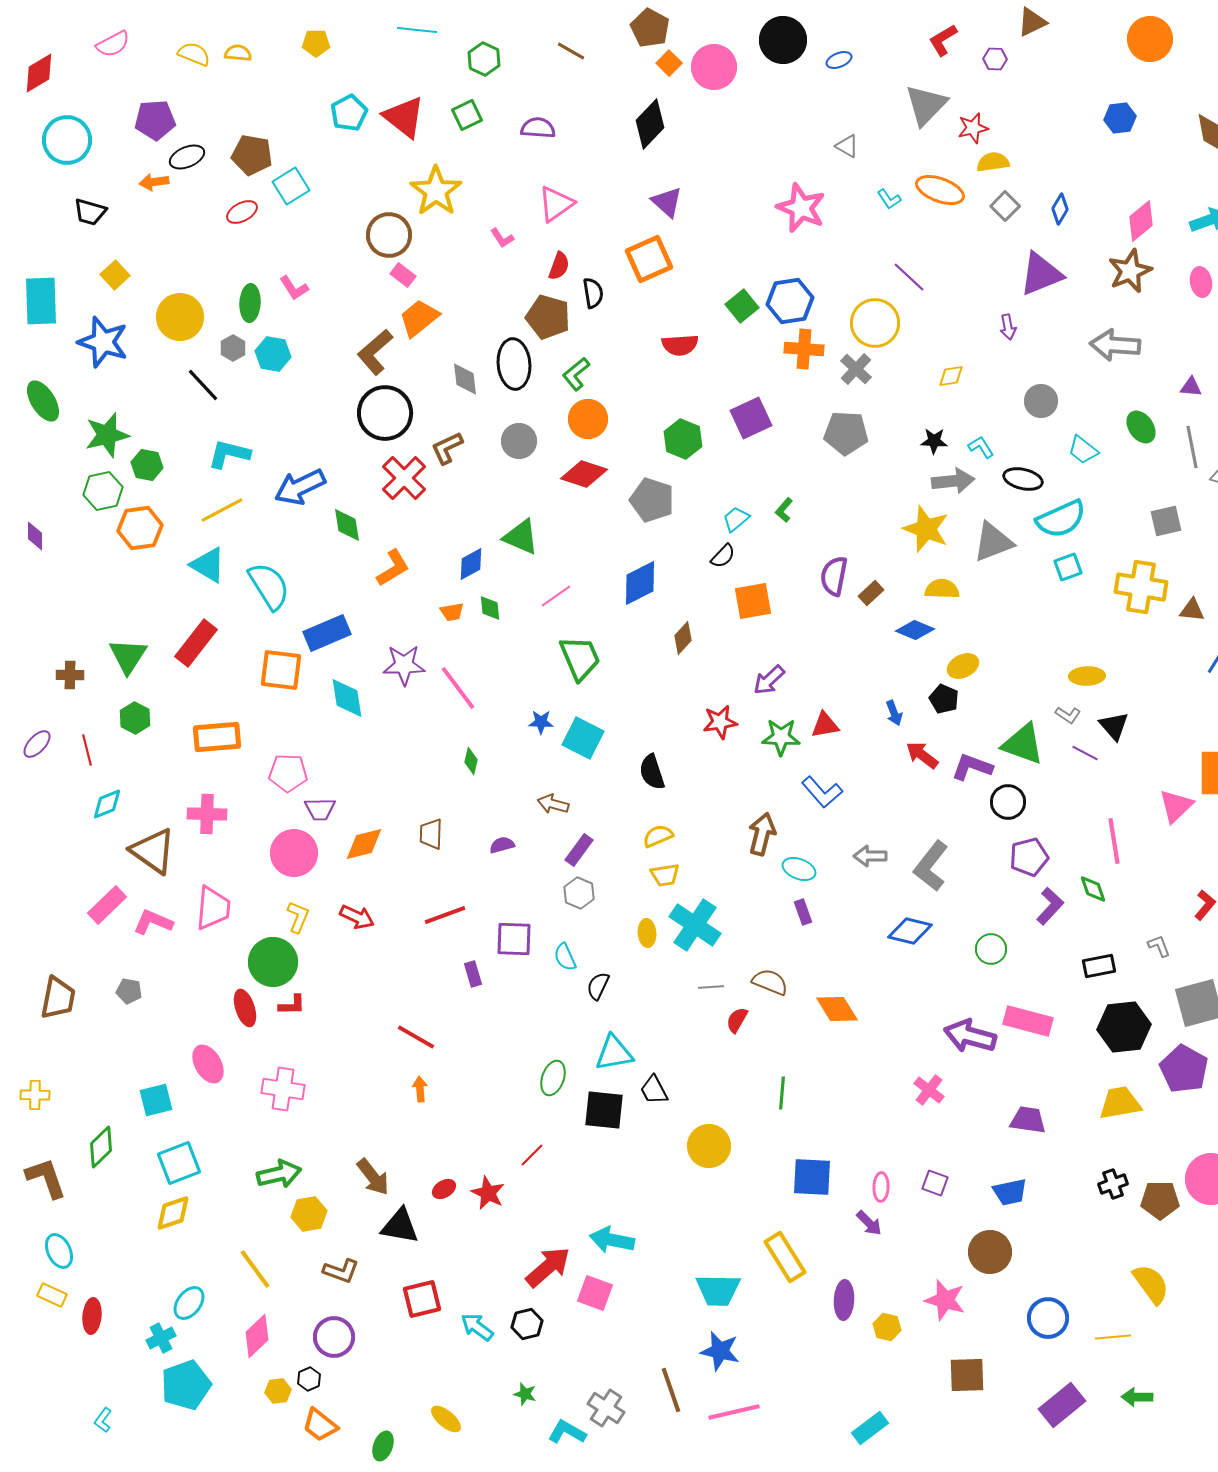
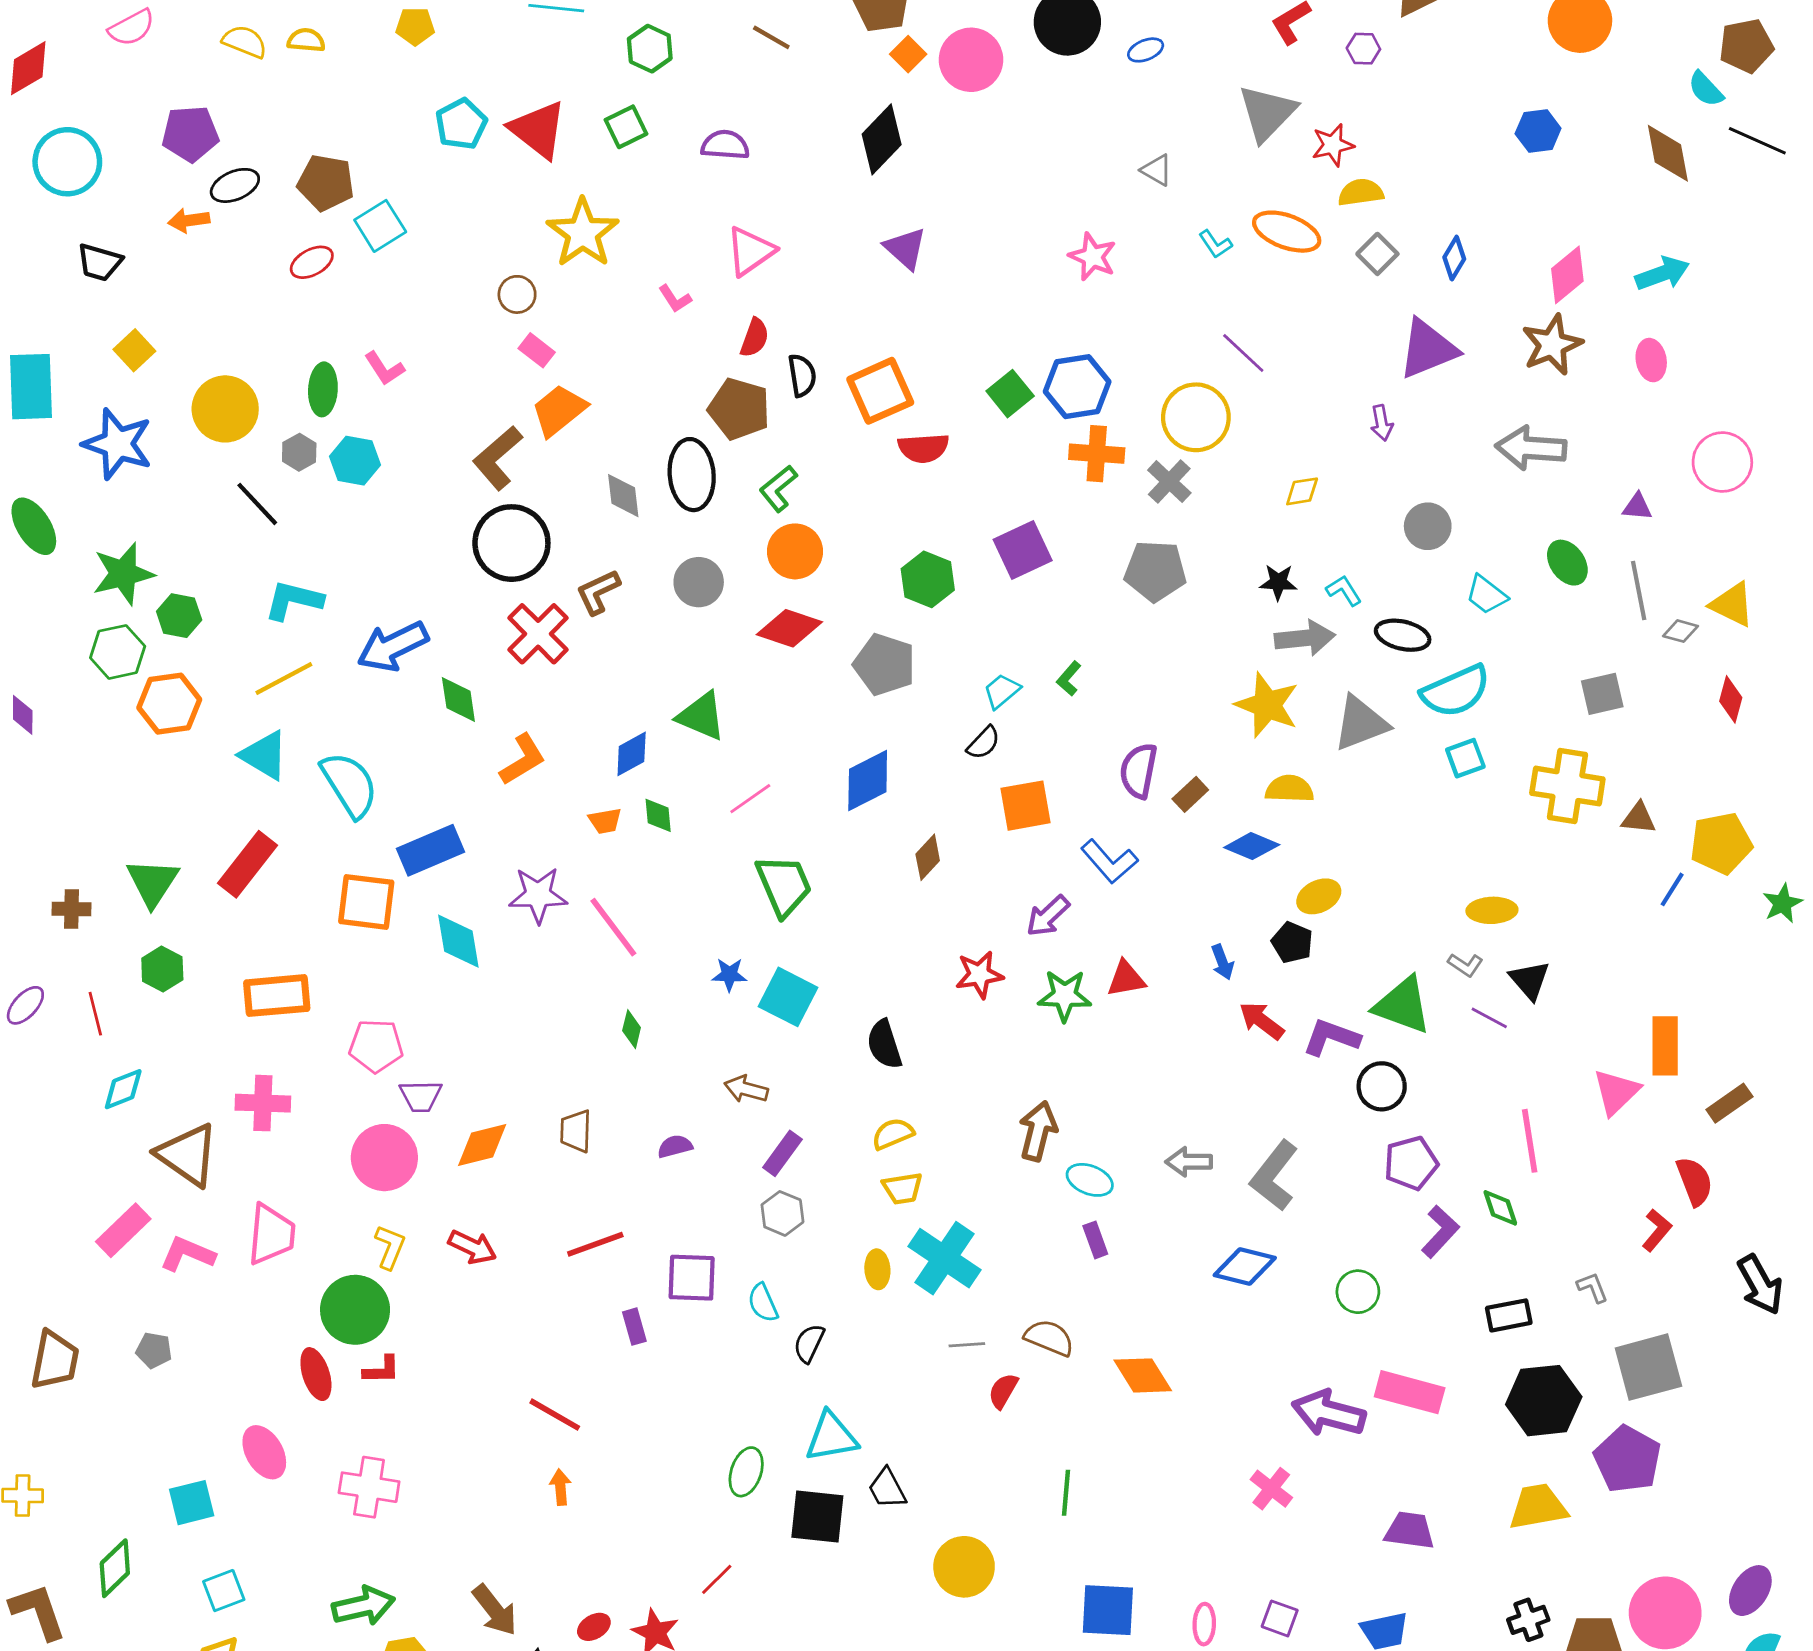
pink star: (801, 208) -> (1093, 257), size x0.7
brown circle: (389, 235) -> (517, 294), size x0.6
orange square: (649, 259) -> (880, 391), moved
blue L-shape: (822, 792) -> (1109, 861), moved
cyan square: (179, 1163) -> (224, 1591), size x0.7

